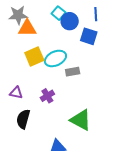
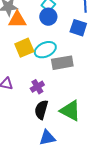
blue circle: (70, 21) -> (48, 17), moved
gray rectangle: (73, 72) -> (62, 63), size x1.5
black semicircle: (23, 119) -> (41, 110), moved

